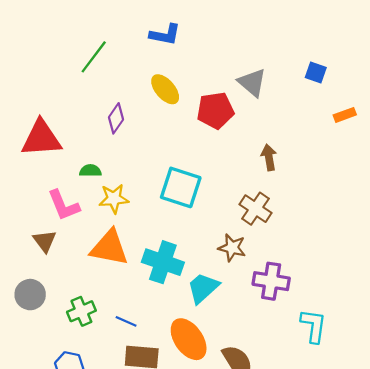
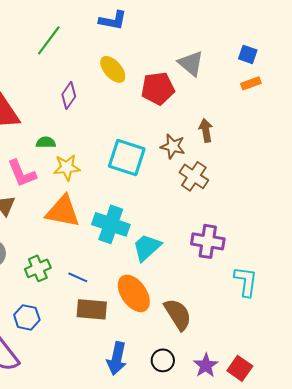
orange rectangle: (345, 115) -> (251, 83), moved
brown star: (232, 248) -> (173, 146), moved

